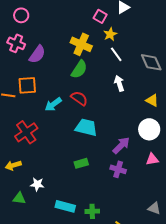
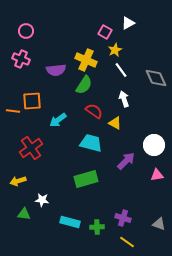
purple semicircle: (37, 54) -> (56, 70), moved, turned 48
red semicircle: (79, 98) -> (94, 111), moved
yellow triangle: (152, 100) -> (115, 123), moved
green rectangle: (81, 163) -> (86, 179), size x1.6
purple cross: (118, 169) -> (123, 218), moved

